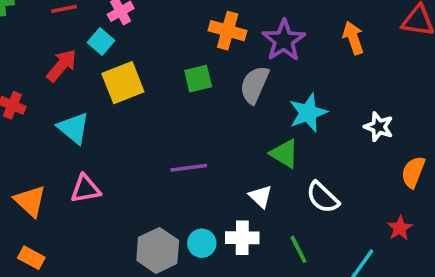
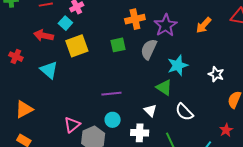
orange cross: (228, 31) -> (135, 19), turned -30
orange arrow: (353, 38) -> (204, 25), turned -120
red arrow: (62, 65) -> (44, 35), turned -120
pink triangle: (85, 189) -> (72, 125), moved, turned -30
orange triangle: (30, 201) -> (24, 109), turned 48
cyan circle: (202, 243) -> (113, 120), moved

